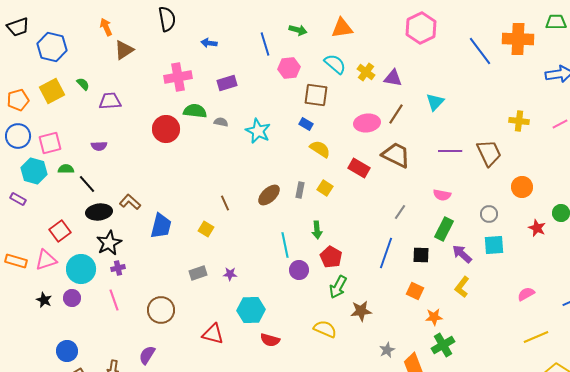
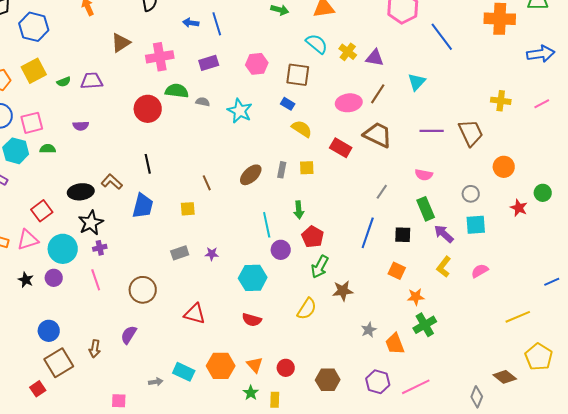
blue line: (265, 44) -> (217, 24), moved
brown triangle: (124, 50) -> (121, 43), moved
blue line: (480, 51) -> (442, 37), moved
pink hexagon: (289, 68) -> (257, 64), moved
green semicircle: (83, 84) -> (64, 82), moved, turned 112
black line: (87, 184) -> (148, 164), moved, turned 30
yellow square: (325, 188) -> (307, 168), turned -35
yellow square: (206, 229) -> (188, 209), turned -35
green rectangle: (444, 229) -> (426, 209), turned -50
pink semicircle: (526, 294) -> (480, 271), moved
cyan hexagon: (251, 310) -> (253, 278), moved
yellow semicircle: (325, 329) -> (307, 309), turned 100

